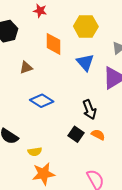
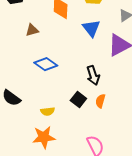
orange semicircle: (98, 135) -> (100, 101), turned -104
yellow semicircle: (35, 152) -> (48, 111), moved

